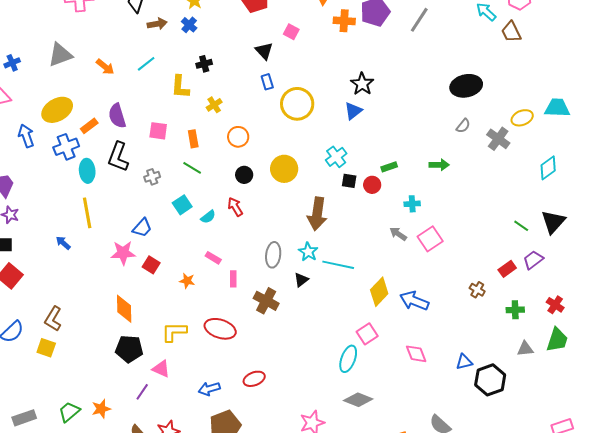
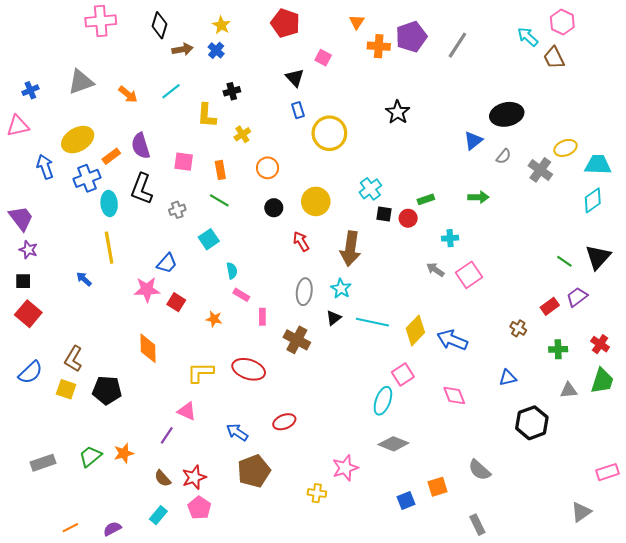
cyan trapezoid: (557, 108) -> (598, 165), moved
blue triangle: (353, 111) -> (473, 141), moved
red arrow: (235, 207) -> (301, 241), moved
cyan semicircle: (208, 217) -> (232, 271), moved, turned -63
cyan line: (338, 265) -> (372, 322), moved
black pentagon: (129, 349) -> (107, 390), moved
blue triangle: (464, 362) -> (508, 378), moved
blue arrow: (209, 389) -> (237, 432), turned 50

